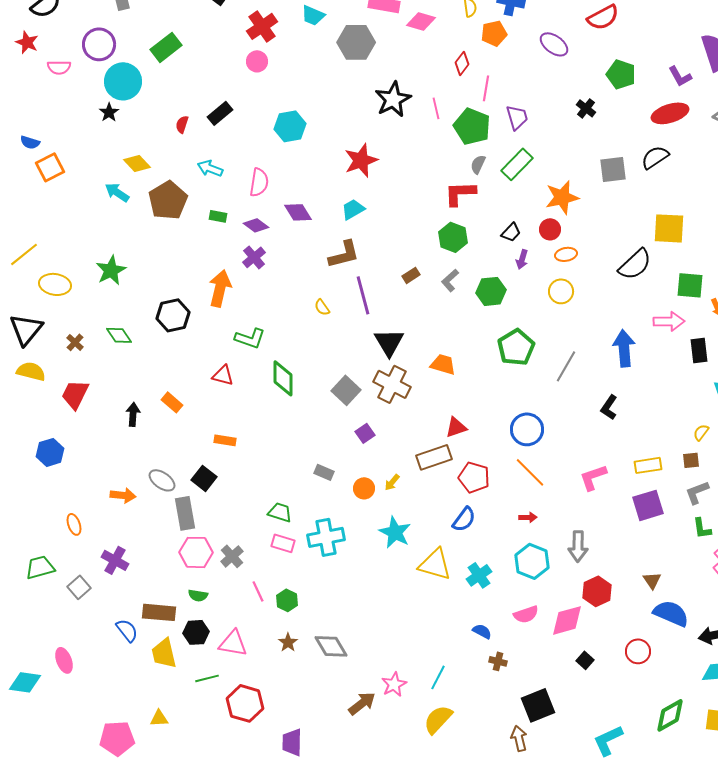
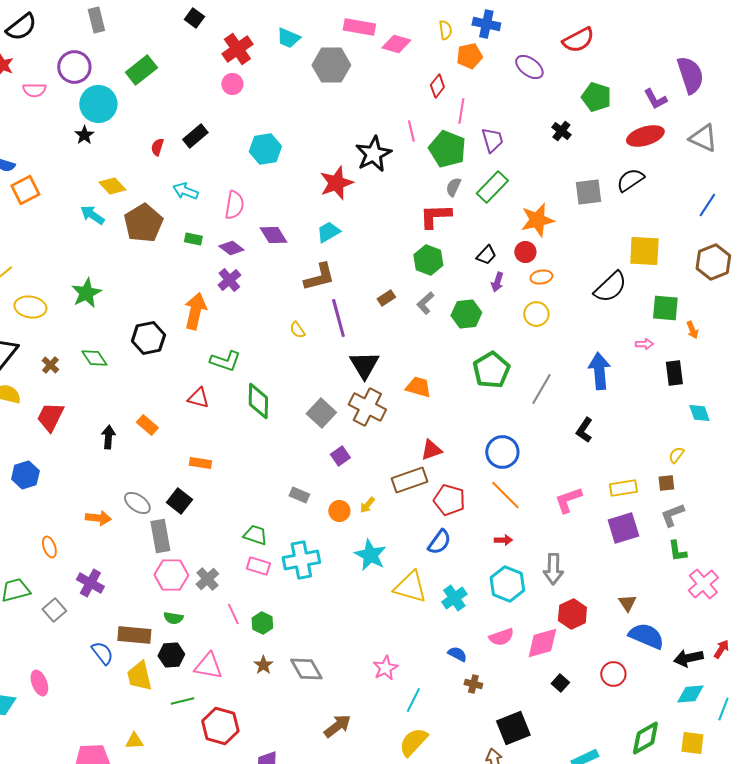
black star: (393, 99) -> (373, 154), moved
pink arrow: (669, 321) -> (644, 344), size x0.6
pink star: (394, 684) -> (385, 668), moved

